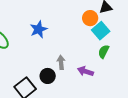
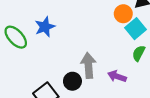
blue star: (39, 29) -> (45, 27), moved
gray arrow: (61, 62) -> (88, 65), size x1.5

